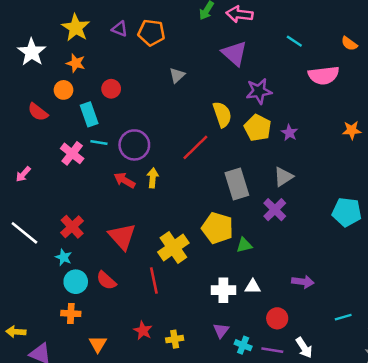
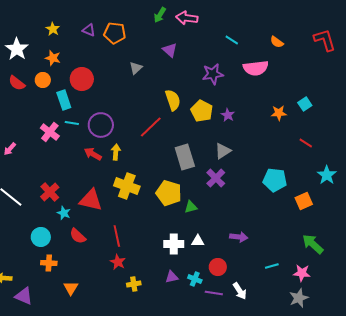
yellow star: (76, 28) -> (53, 29), size x0.6
purple triangle: (234, 53) -> (170, 50), moved, size x0.7
red circle: (111, 89) -> (82, 79), size x1.5
purple star: (259, 91) -> (213, 74), moved
red semicircle: (38, 112) -> (17, 83), moved
red triangle: (122, 237) -> (91, 200), turned -35
yellow cross: (173, 248) -> (127, 186), moved, turned -35
cyan star: (64, 257) -> (64, 213), moved
cyan circle: (76, 282) -> (41, 237), moved
red star: (143, 331) -> (118, 262), moved
purple triangle: (221, 331) -> (172, 277), turned 40
cyan cross: (243, 345) -> (195, 279), moved

